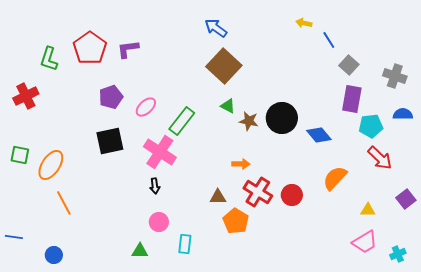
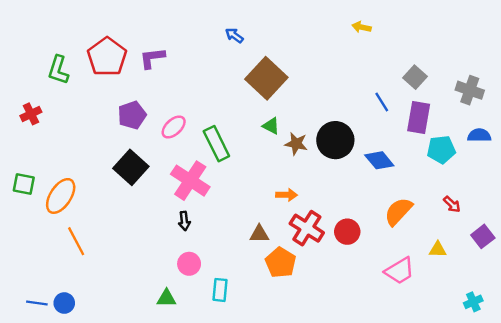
blue arrow: (216, 28) -> (234, 35), moved, size x0.7
blue line: (329, 40) -> (382, 102), moved
red cross: (26, 96) -> (31, 114), size x0.7
green rectangle: (182, 121) -> (216, 144), turned -64
black square: (110, 141) -> (131, 167), turned -36
red arrow: (380, 158) -> (452, 204), moved, size x0.6
blue line: (14, 237) -> (37, 303), moved
pink trapezoid: (365, 242) -> (400, 271), moved

